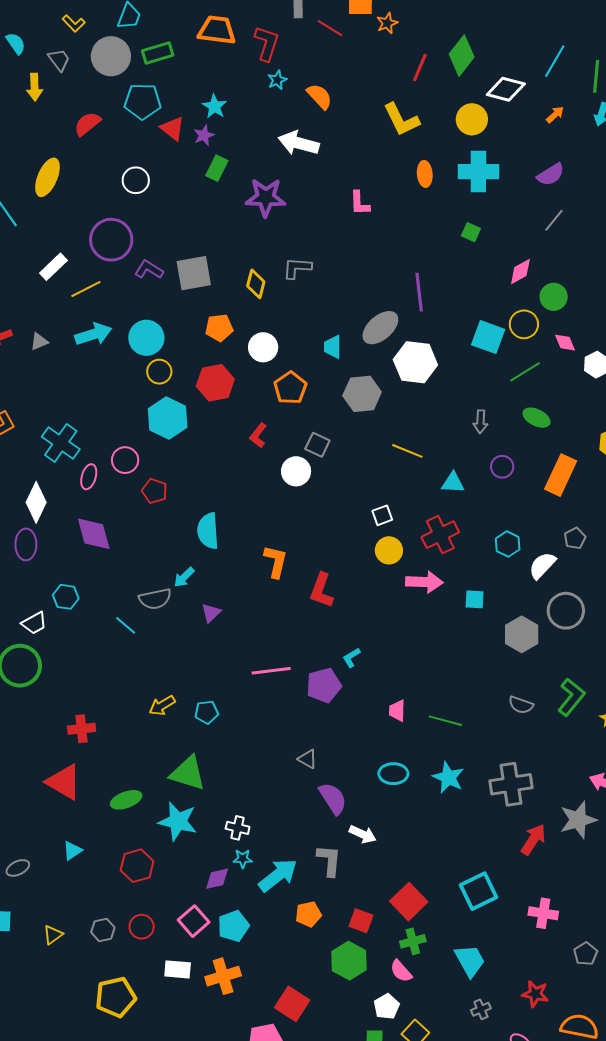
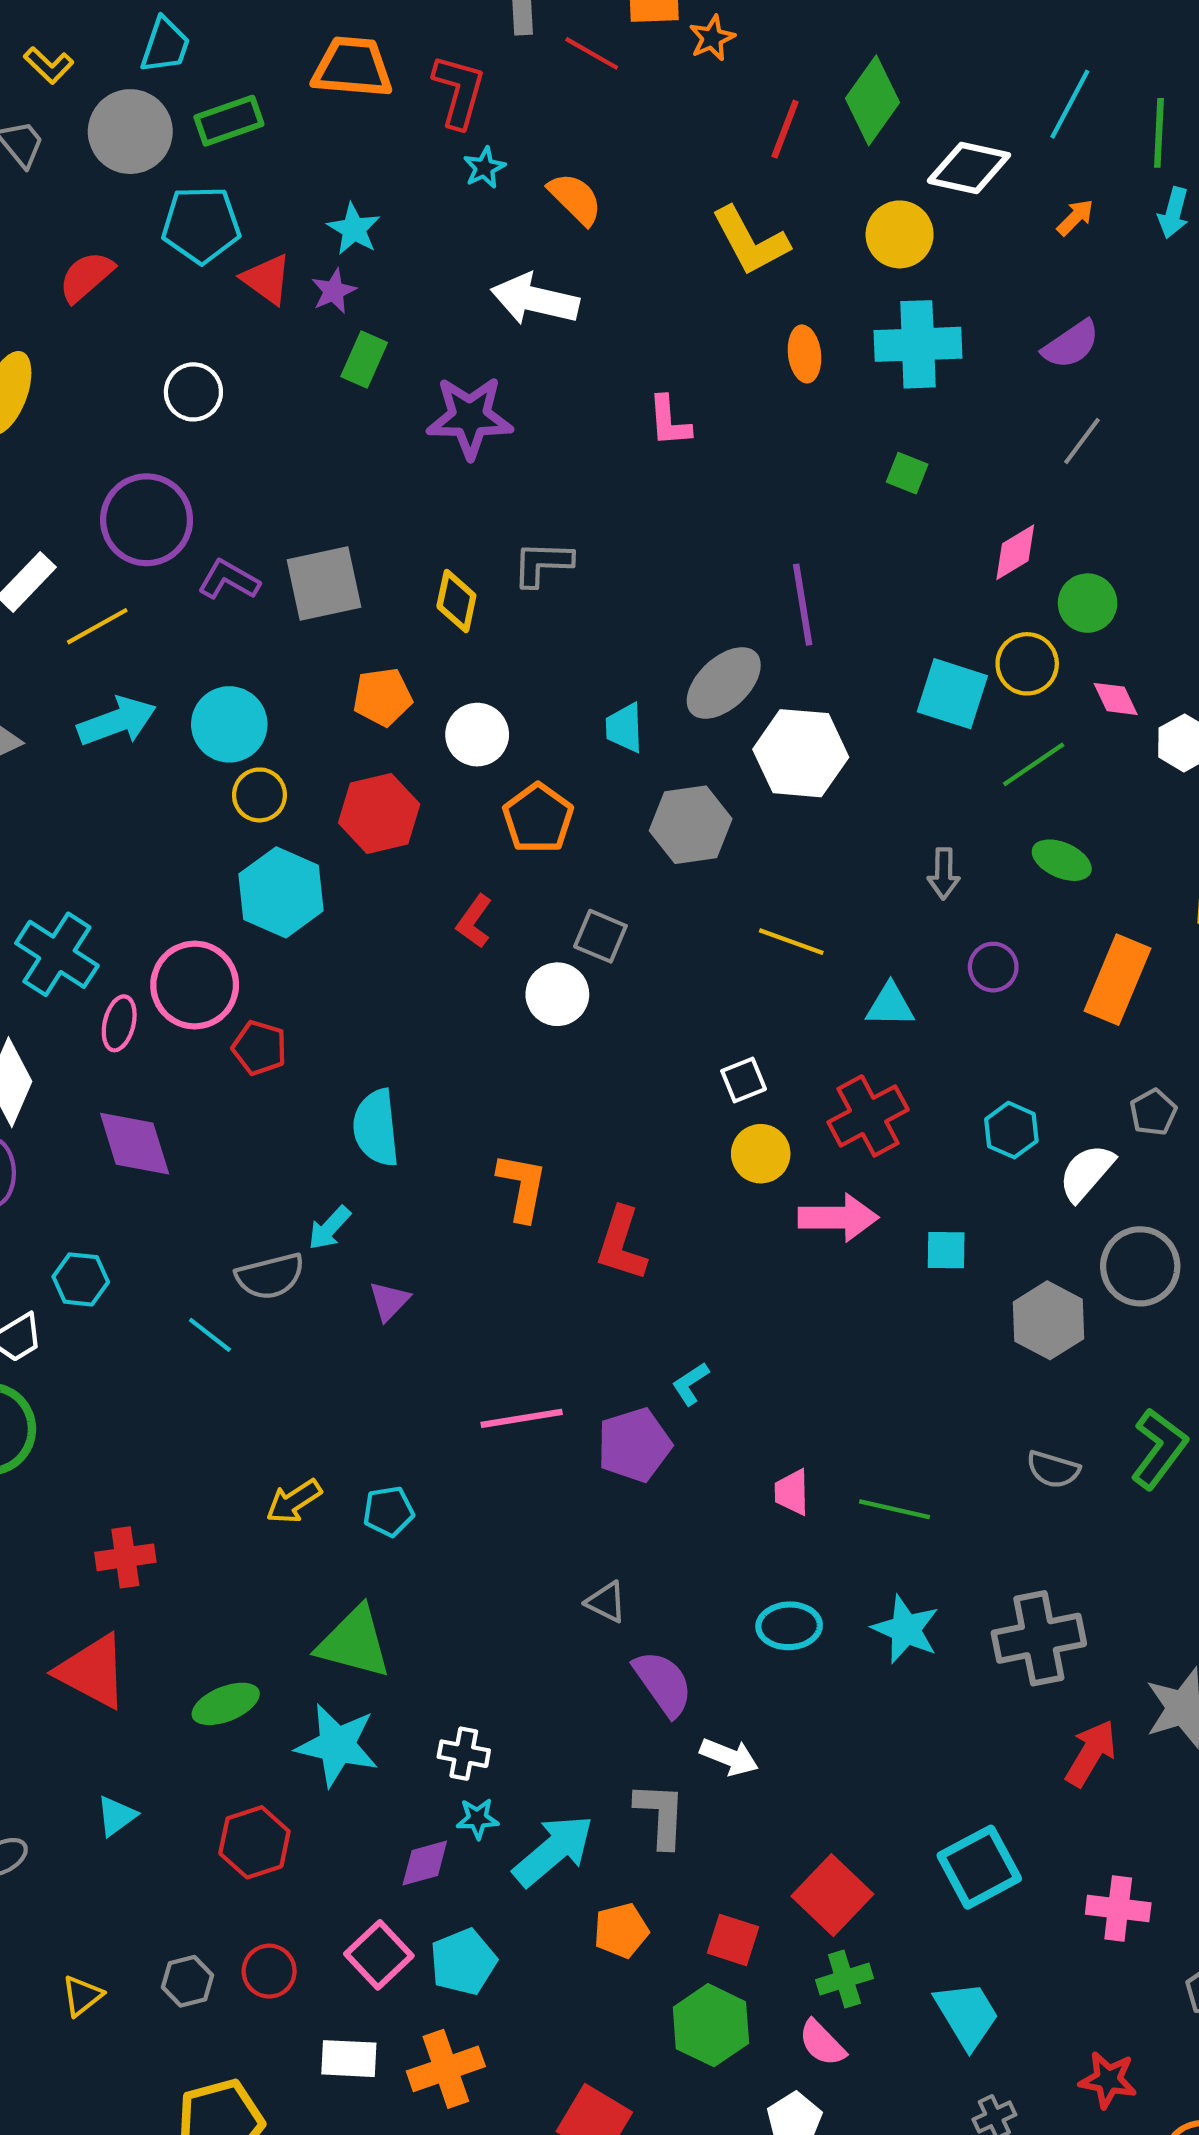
pink circle: (125, 460) -> (195, 985), size x1.5

